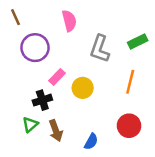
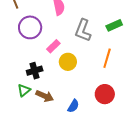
pink rectangle: (57, 77) -> (53, 46), moved
brown arrow: (56, 131) -> (45, 96), turned -48

